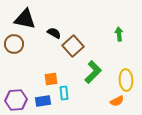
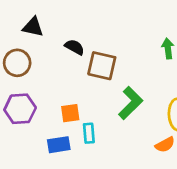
black triangle: (25, 19) -> (33, 27), size x0.7
brown square: (73, 46) -> (102, 66), turned -35
purple hexagon: (16, 100) -> (20, 109), moved

